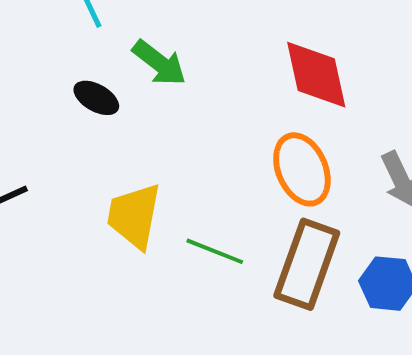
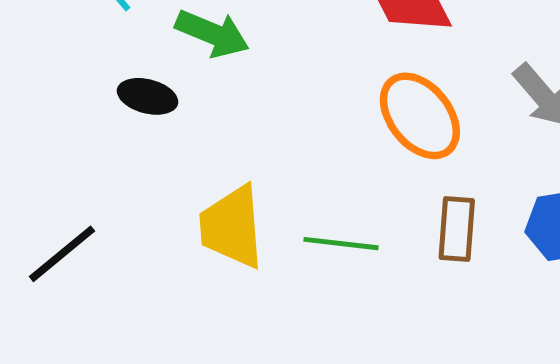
brown rectangle: (307, 264) -> (457, 229), size x0.6

